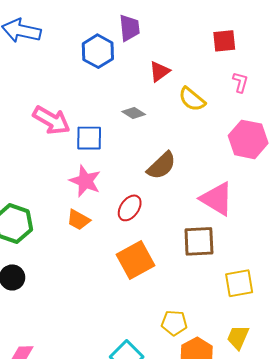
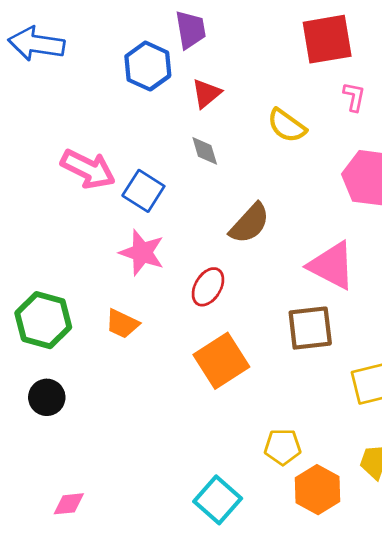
red square: (224, 41) -> (327, 39), size x1.5
red triangle: (160, 72) -> (206, 93), moved
gray diamond: (134, 113) -> (205, 151), turned 45
blue square: (89, 138) -> (143, 191), turned 36
orange trapezoid: (78, 220) -> (122, 324), moved

